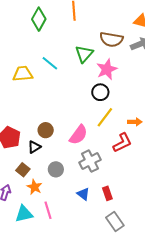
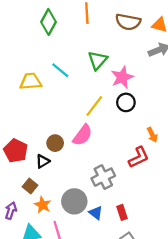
brown semicircle: (111, 39) -> (128, 22), moved
black circle: (100, 92) -> (126, 102), moved
yellow line: (105, 117) -> (94, 106), moved
orange arrow: (135, 122) -> (152, 135), turned 64
pink semicircle: (79, 135) -> (83, 135), moved
gray circle: (56, 169) -> (74, 201), moved, size x1.5

